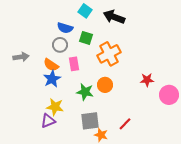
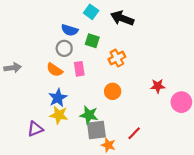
orange cross: (109, 54) -> (117, 58), size x0.7
gray arrow: (21, 57) -> (13, 68), moved
blue star: (52, 79) -> (58, 98), moved
green star: (85, 92) -> (89, 115), moved
purple triangle: (48, 121) -> (35, 129), moved

